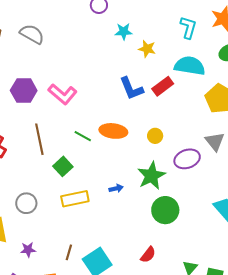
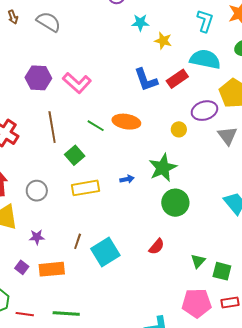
yellow circle: (155, 136) -> (179, 129), moved
purple ellipse: (187, 159) -> (204, 111), moved

